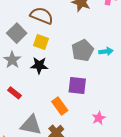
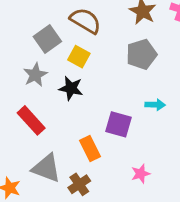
gray pentagon: (83, 51) -> (141, 54), moved
cyan arrow: (106, 51) -> (155, 105), moved
red rectangle: (15, 93) -> (31, 120), size x1.5

